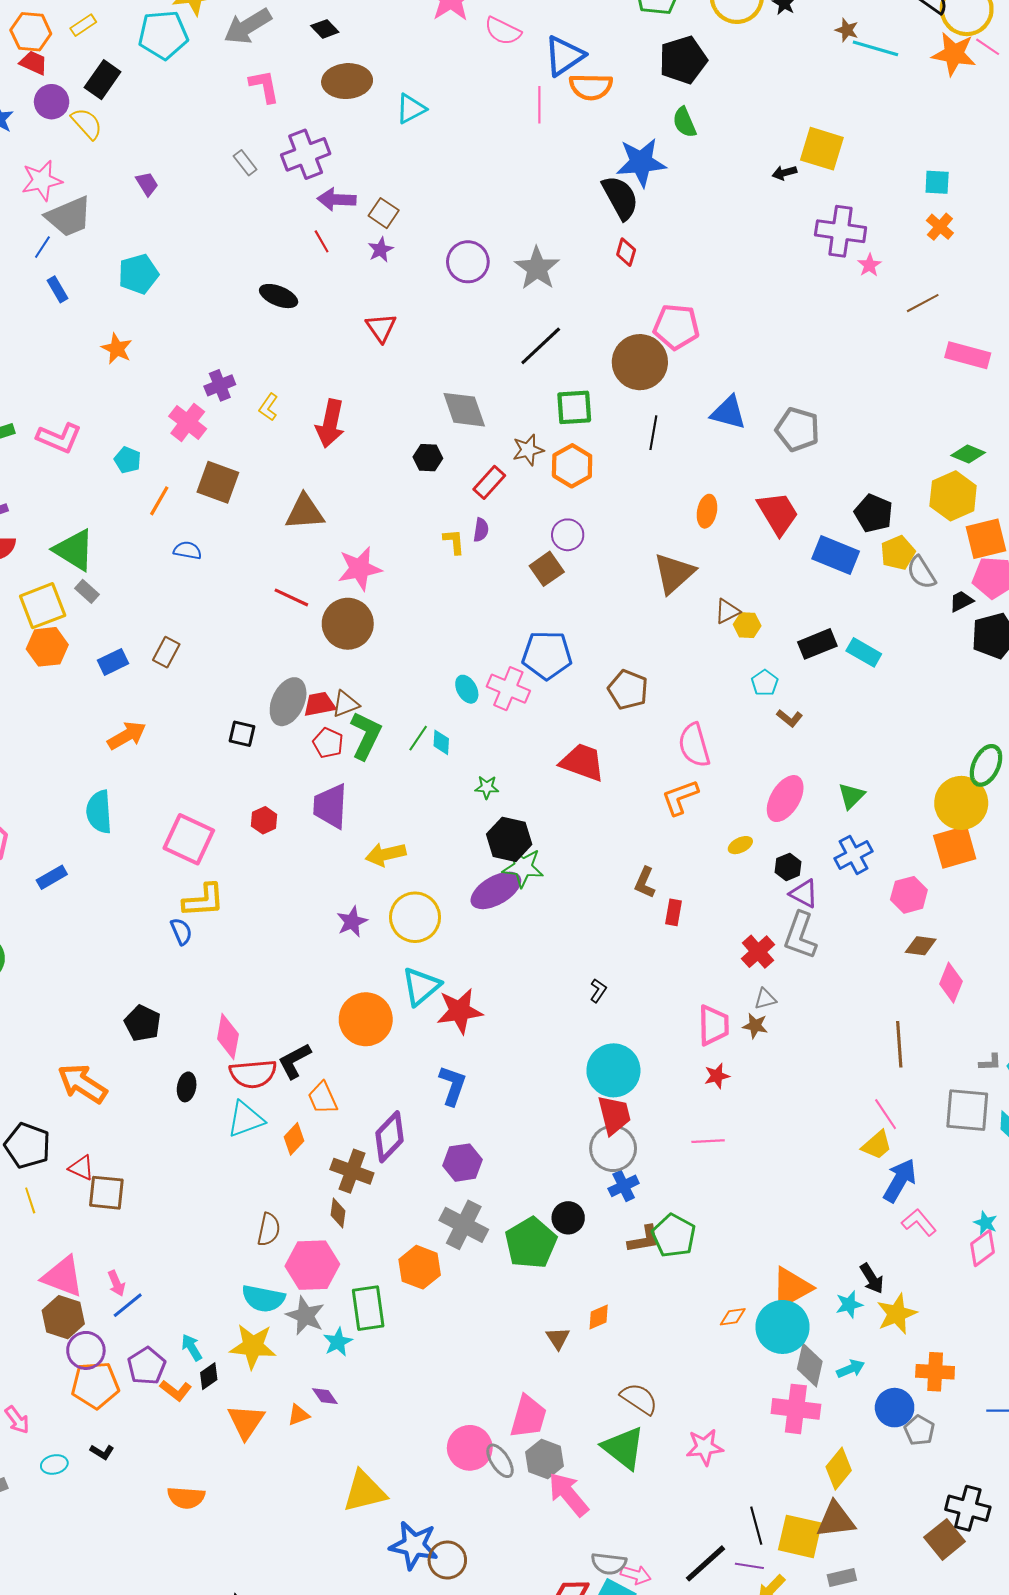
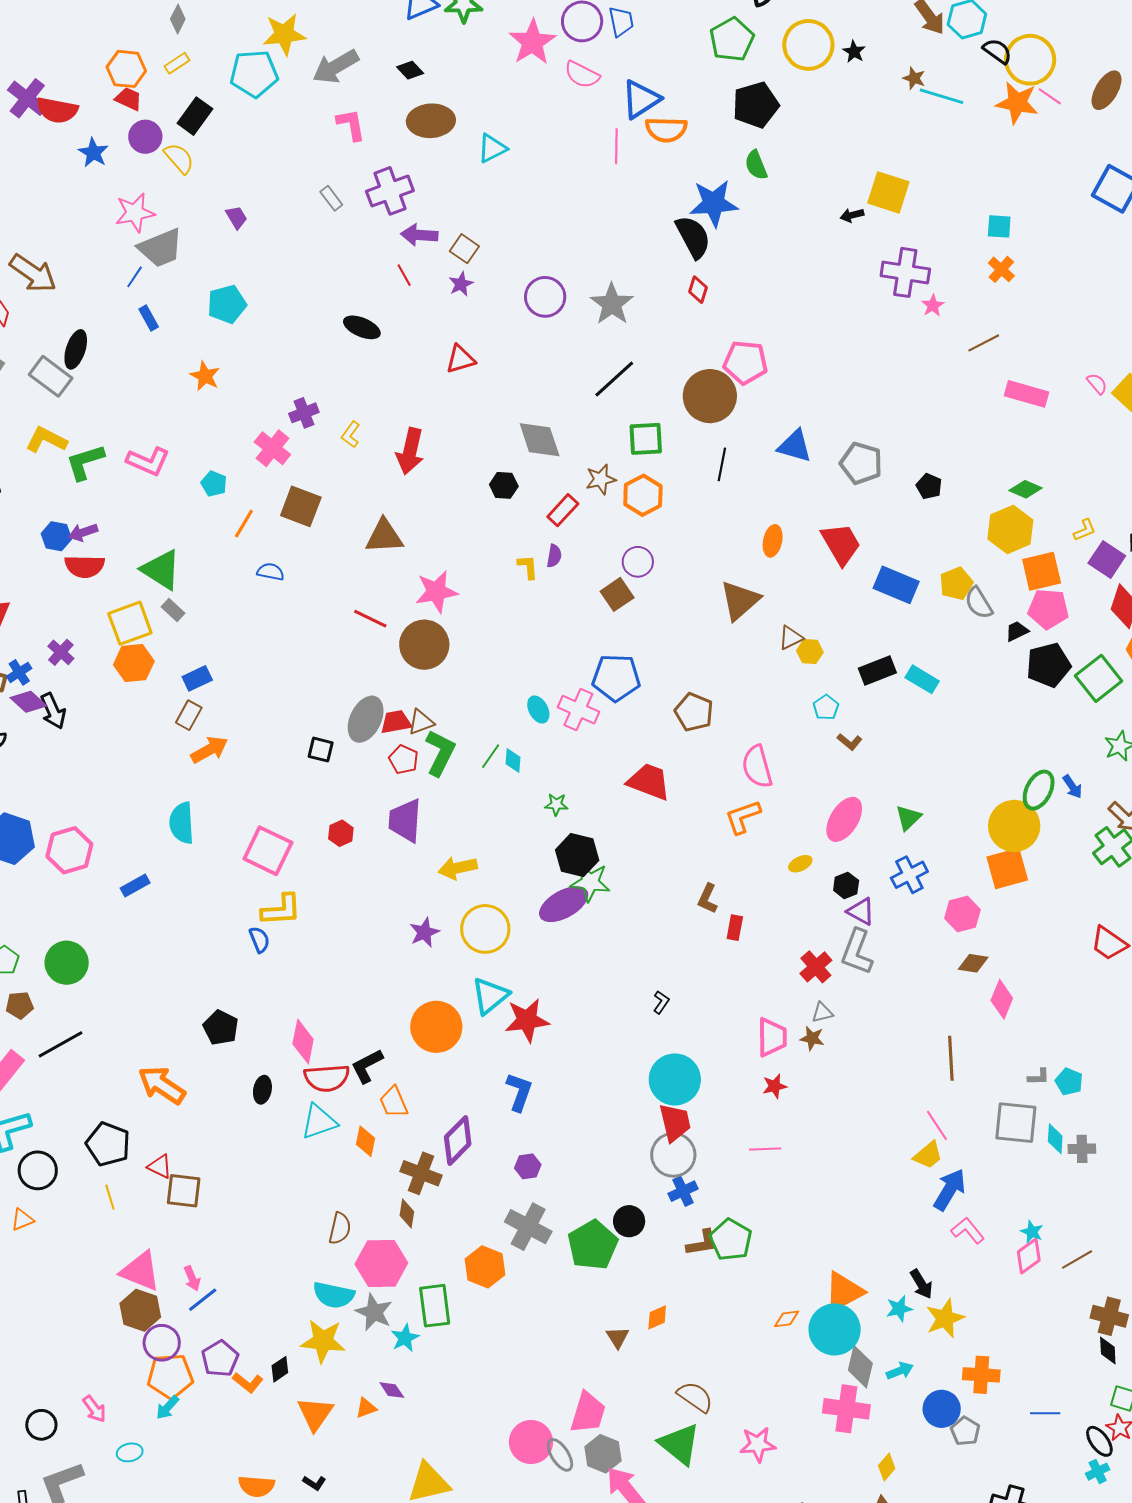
red triangle: (381, 328) -> (460, 359), turned 48
black pentagon: (874, 513) -> (929, 486), moved, size x0.7
brown rectangle: (166, 652) -> (189, 715), moved
orange diamond: (294, 1139) -> (365, 1141), turned -32
purple hexagon: (462, 1163) -> (528, 1166), size x0.7
cyan arrow: (192, 1347) -> (167, 1408), moved, turned -108
black L-shape: (102, 1452) -> (314, 1483), moved
yellow diamond: (839, 1469) -> (887, 1467), size x0.7

